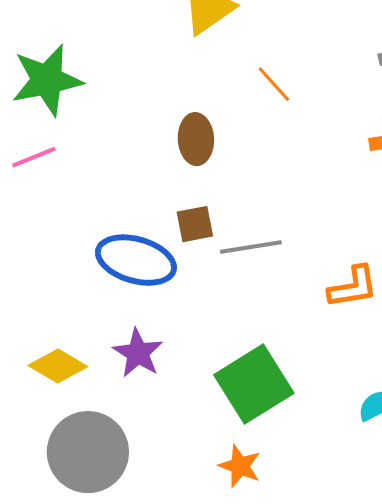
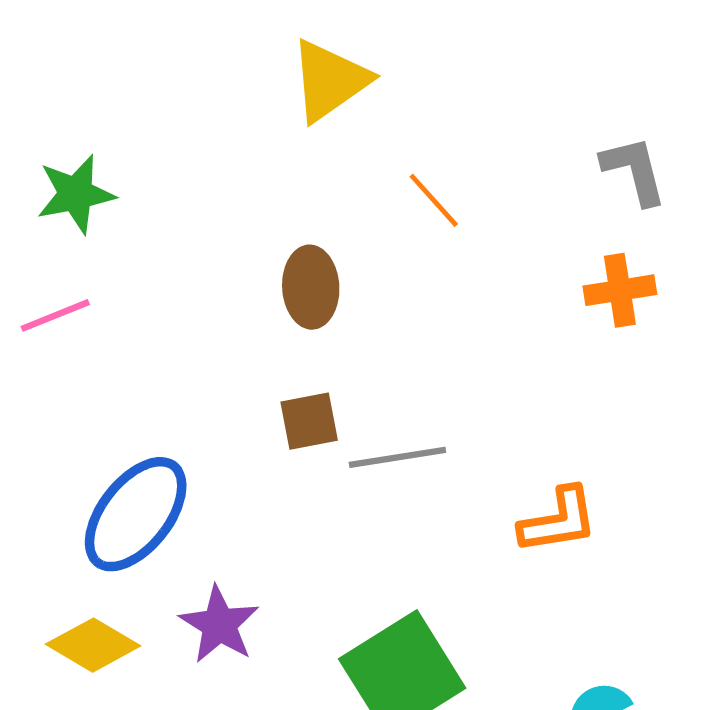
green star: (47, 80) -> (76, 194), size x0.7
blue ellipse: (136, 260) -> (136, 514), moved, turned -68

